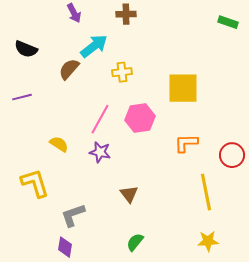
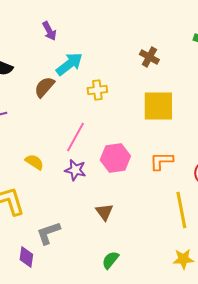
brown cross: (126, 14) -> (149, 57), moved, turned 30
pink hexagon: (140, 118) -> (115, 158), moved
purple diamond: (65, 247) -> (26, 257), moved

